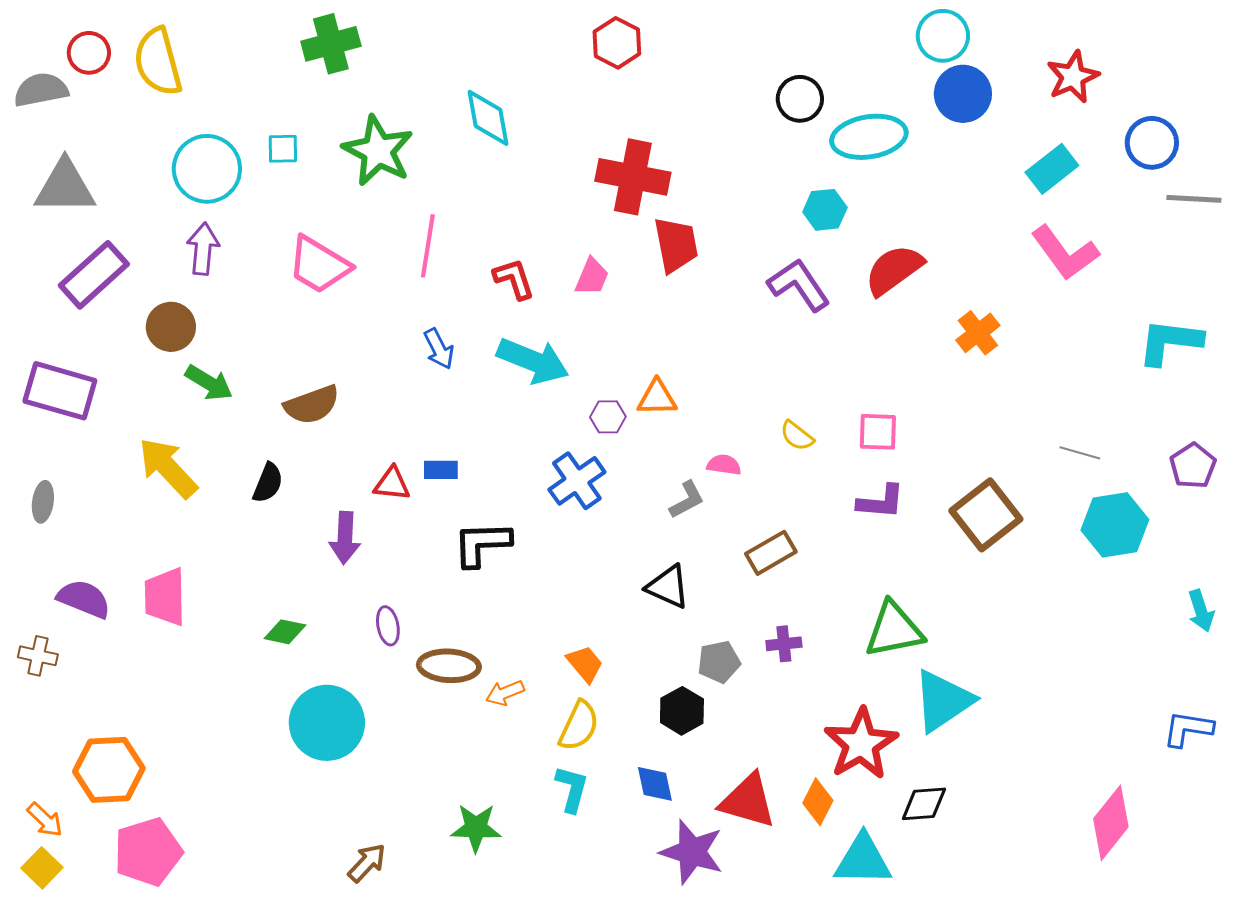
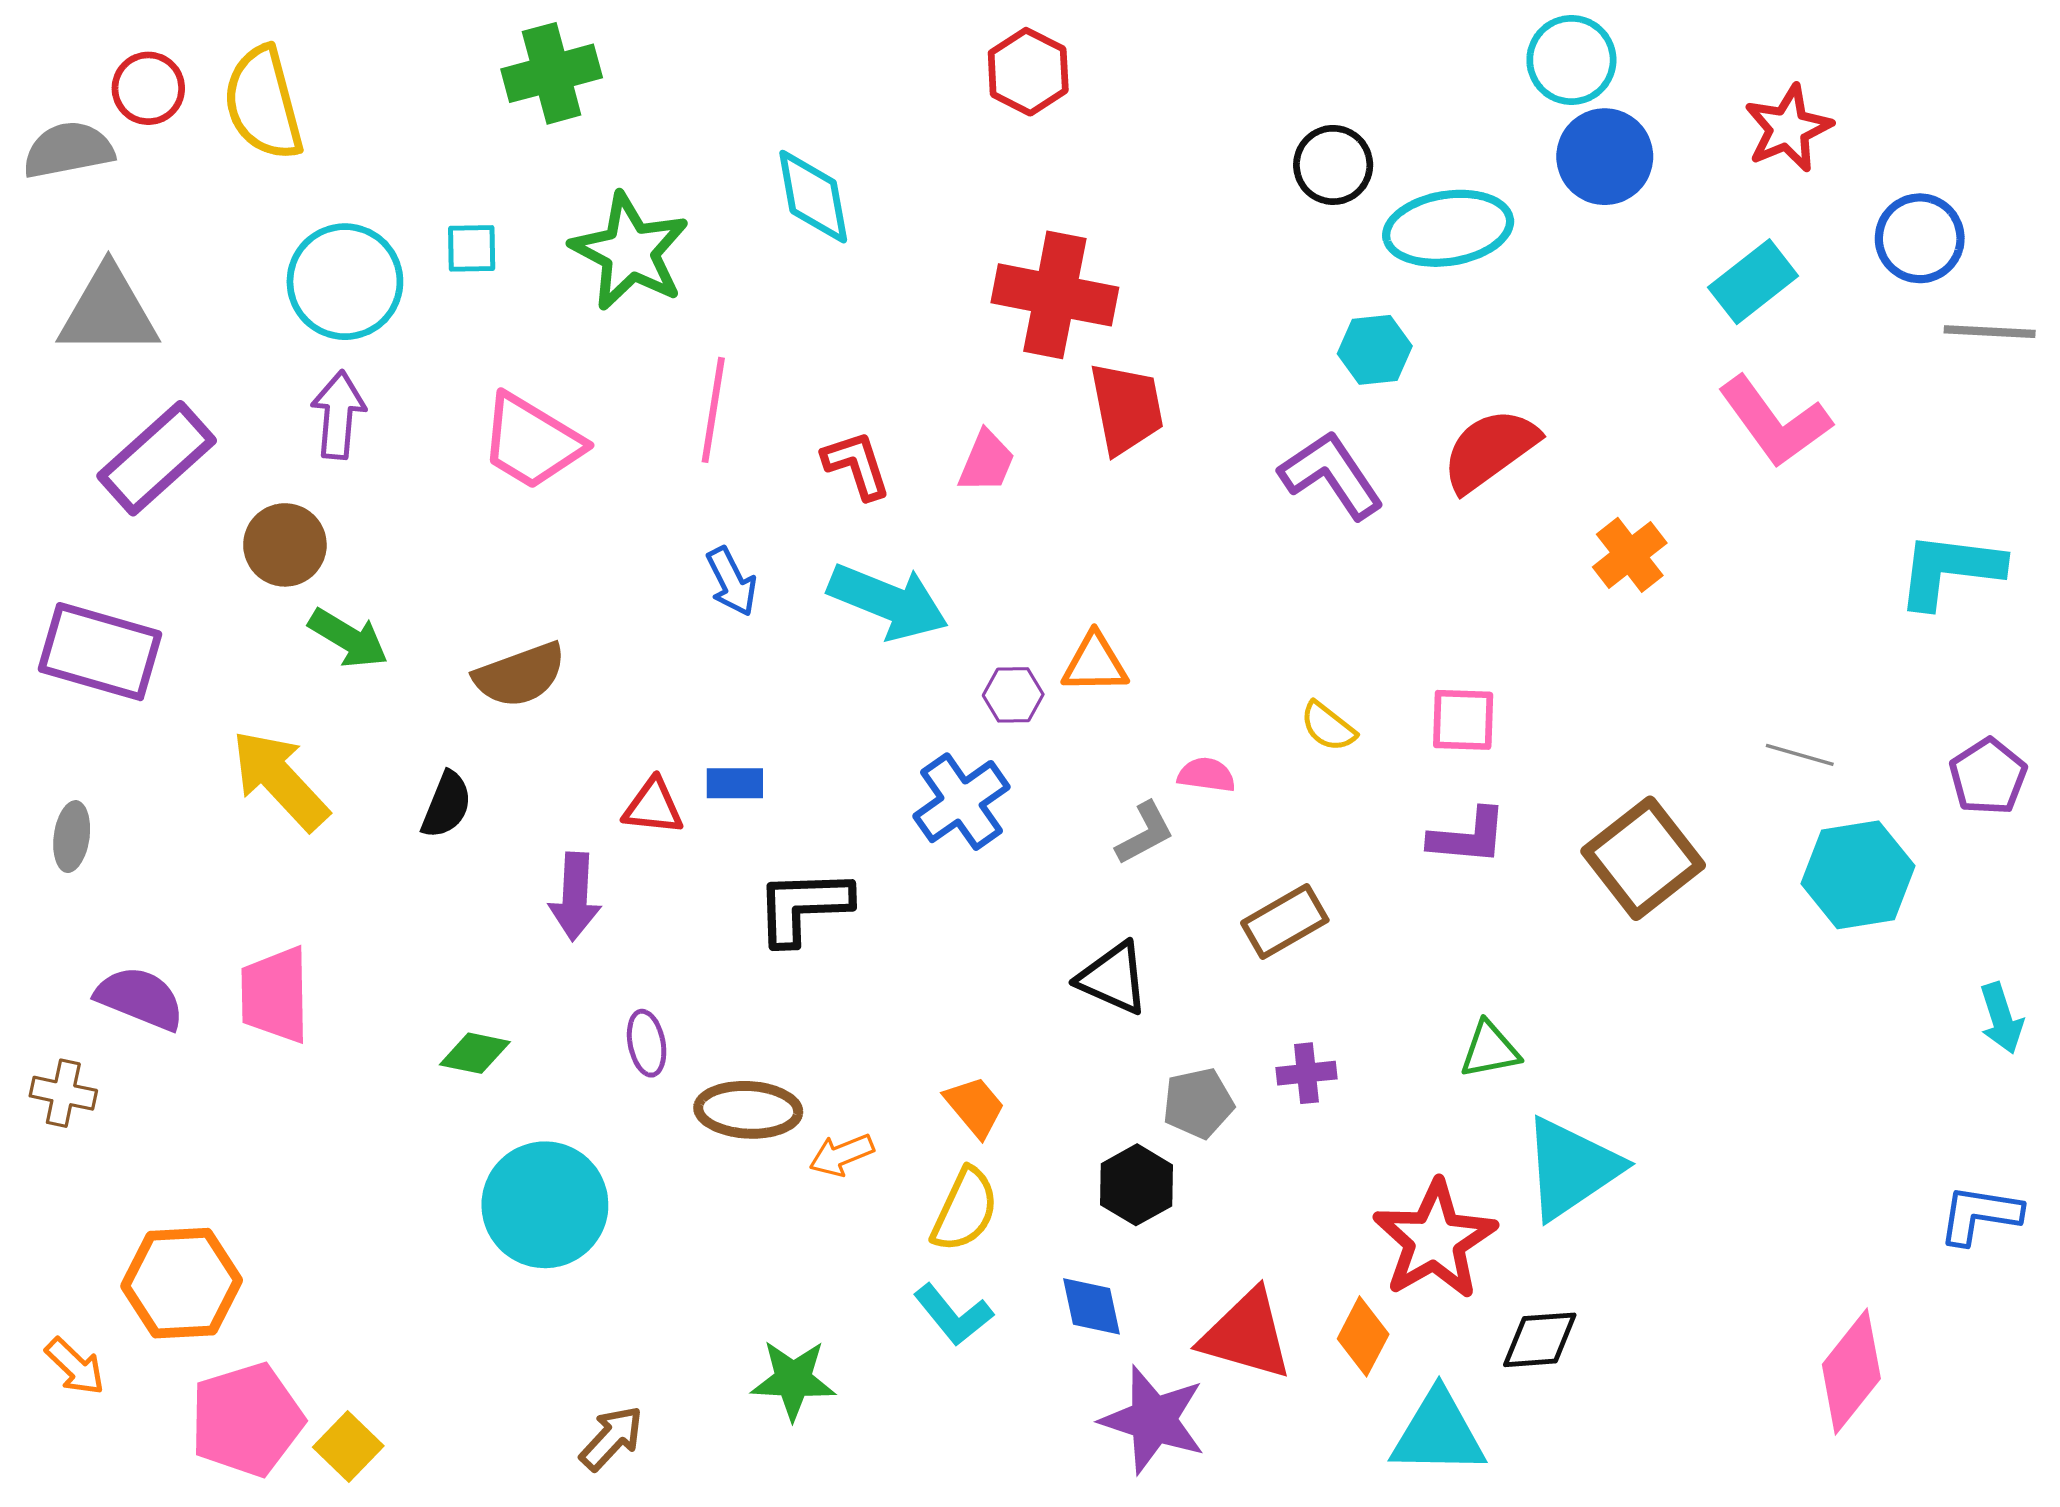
green triangle: (894, 630) -> (1490, 1050), size x0.6
cyan L-shape: (572, 789) -> (953, 1315), turned 126
yellow square: (42, 868) -> (348, 1446), moved

